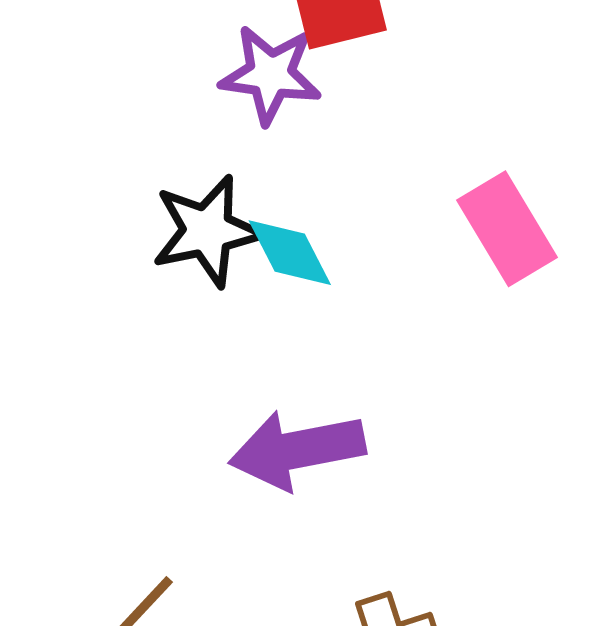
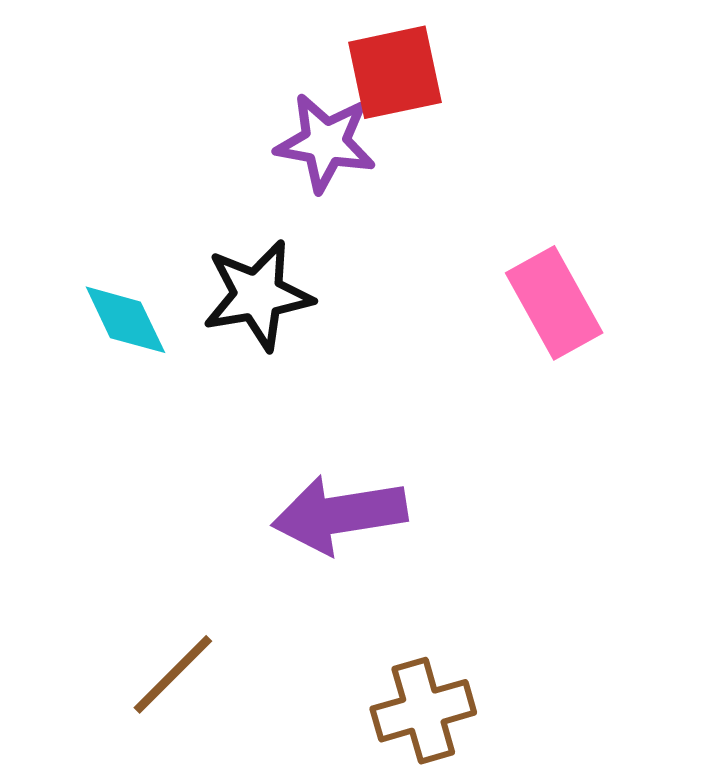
cyan diamond: (290, 253) -> (125, 320), moved

